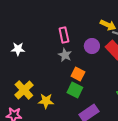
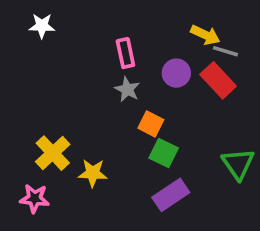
white star: (18, 49) -> (42, 26), moved
green square: (75, 90) -> (164, 153), moved

